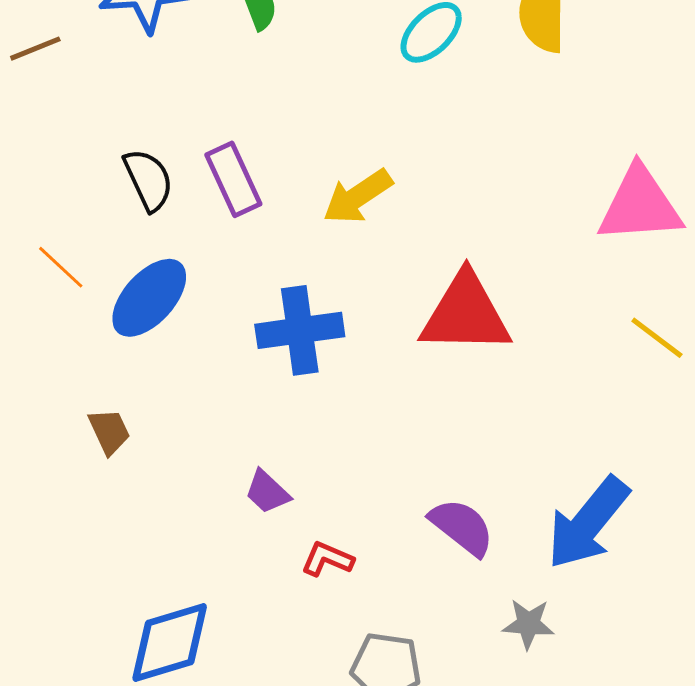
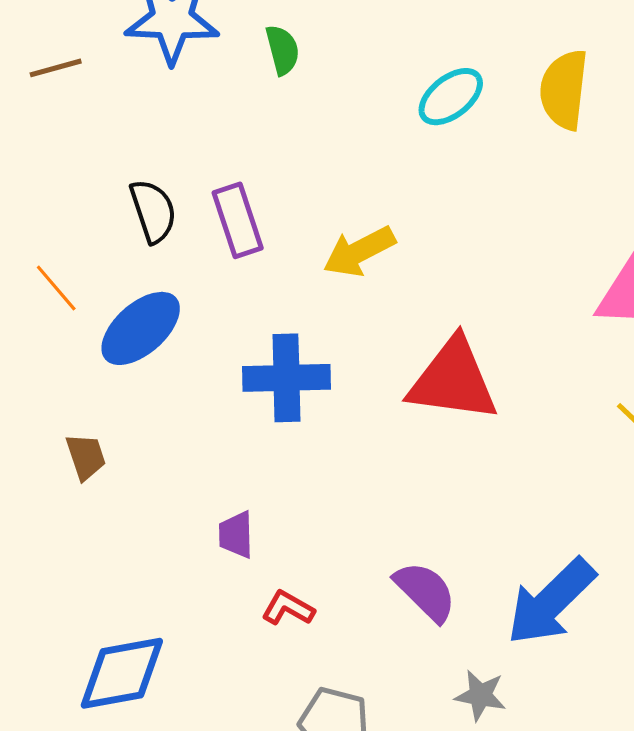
purple trapezoid: (267, 492) -> (236, 535), turned 39

